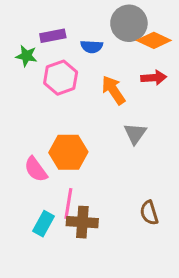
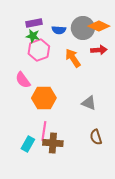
gray circle: (129, 23) -> (83, 28), moved
green star: (26, 56) -> (33, 36), moved
gray triangle: (135, 134) -> (89, 103), moved, turned -42
pink semicircle: (36, 169) -> (23, 80), moved

